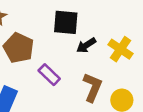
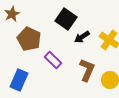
black square: (66, 22) -> (66, 19), turned 30

